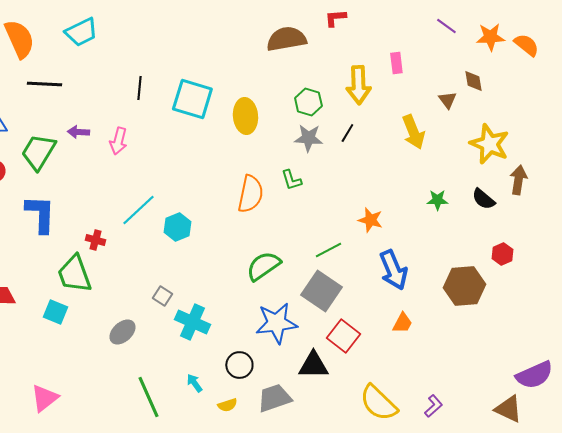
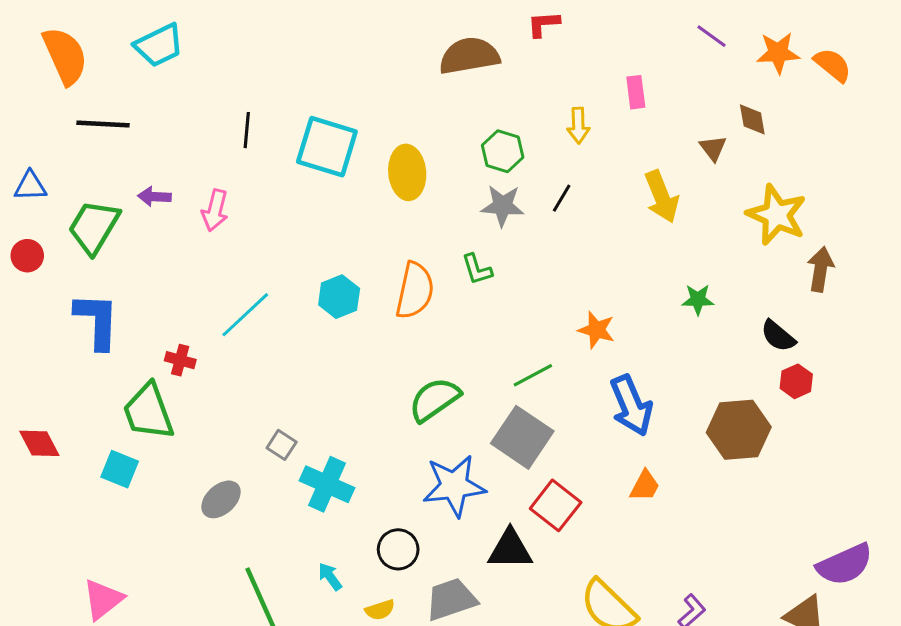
yellow arrow: (358, 85) -> (578, 125), size x0.6
black semicircle: (483, 199) -> (778, 336), moved
cyan hexagon: (177, 227) -> (339, 297), moved

